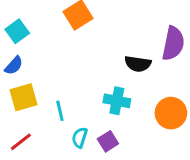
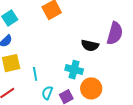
orange circle: (171, 113) -> (91, 88), moved

